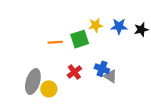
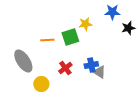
blue star: (119, 26) -> (112, 12), moved
blue cross: (102, 69) -> (91, 65), turned -32
gray ellipse: (33, 82) -> (23, 61), moved, turned -50

